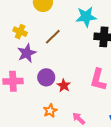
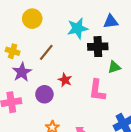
red star: (64, 85) -> (65, 80), moved

